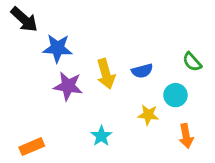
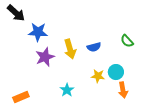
purple star: (68, 86) -> (45, 57), turned -30
cyan circle: (175, 95) -> (116, 72), moved

